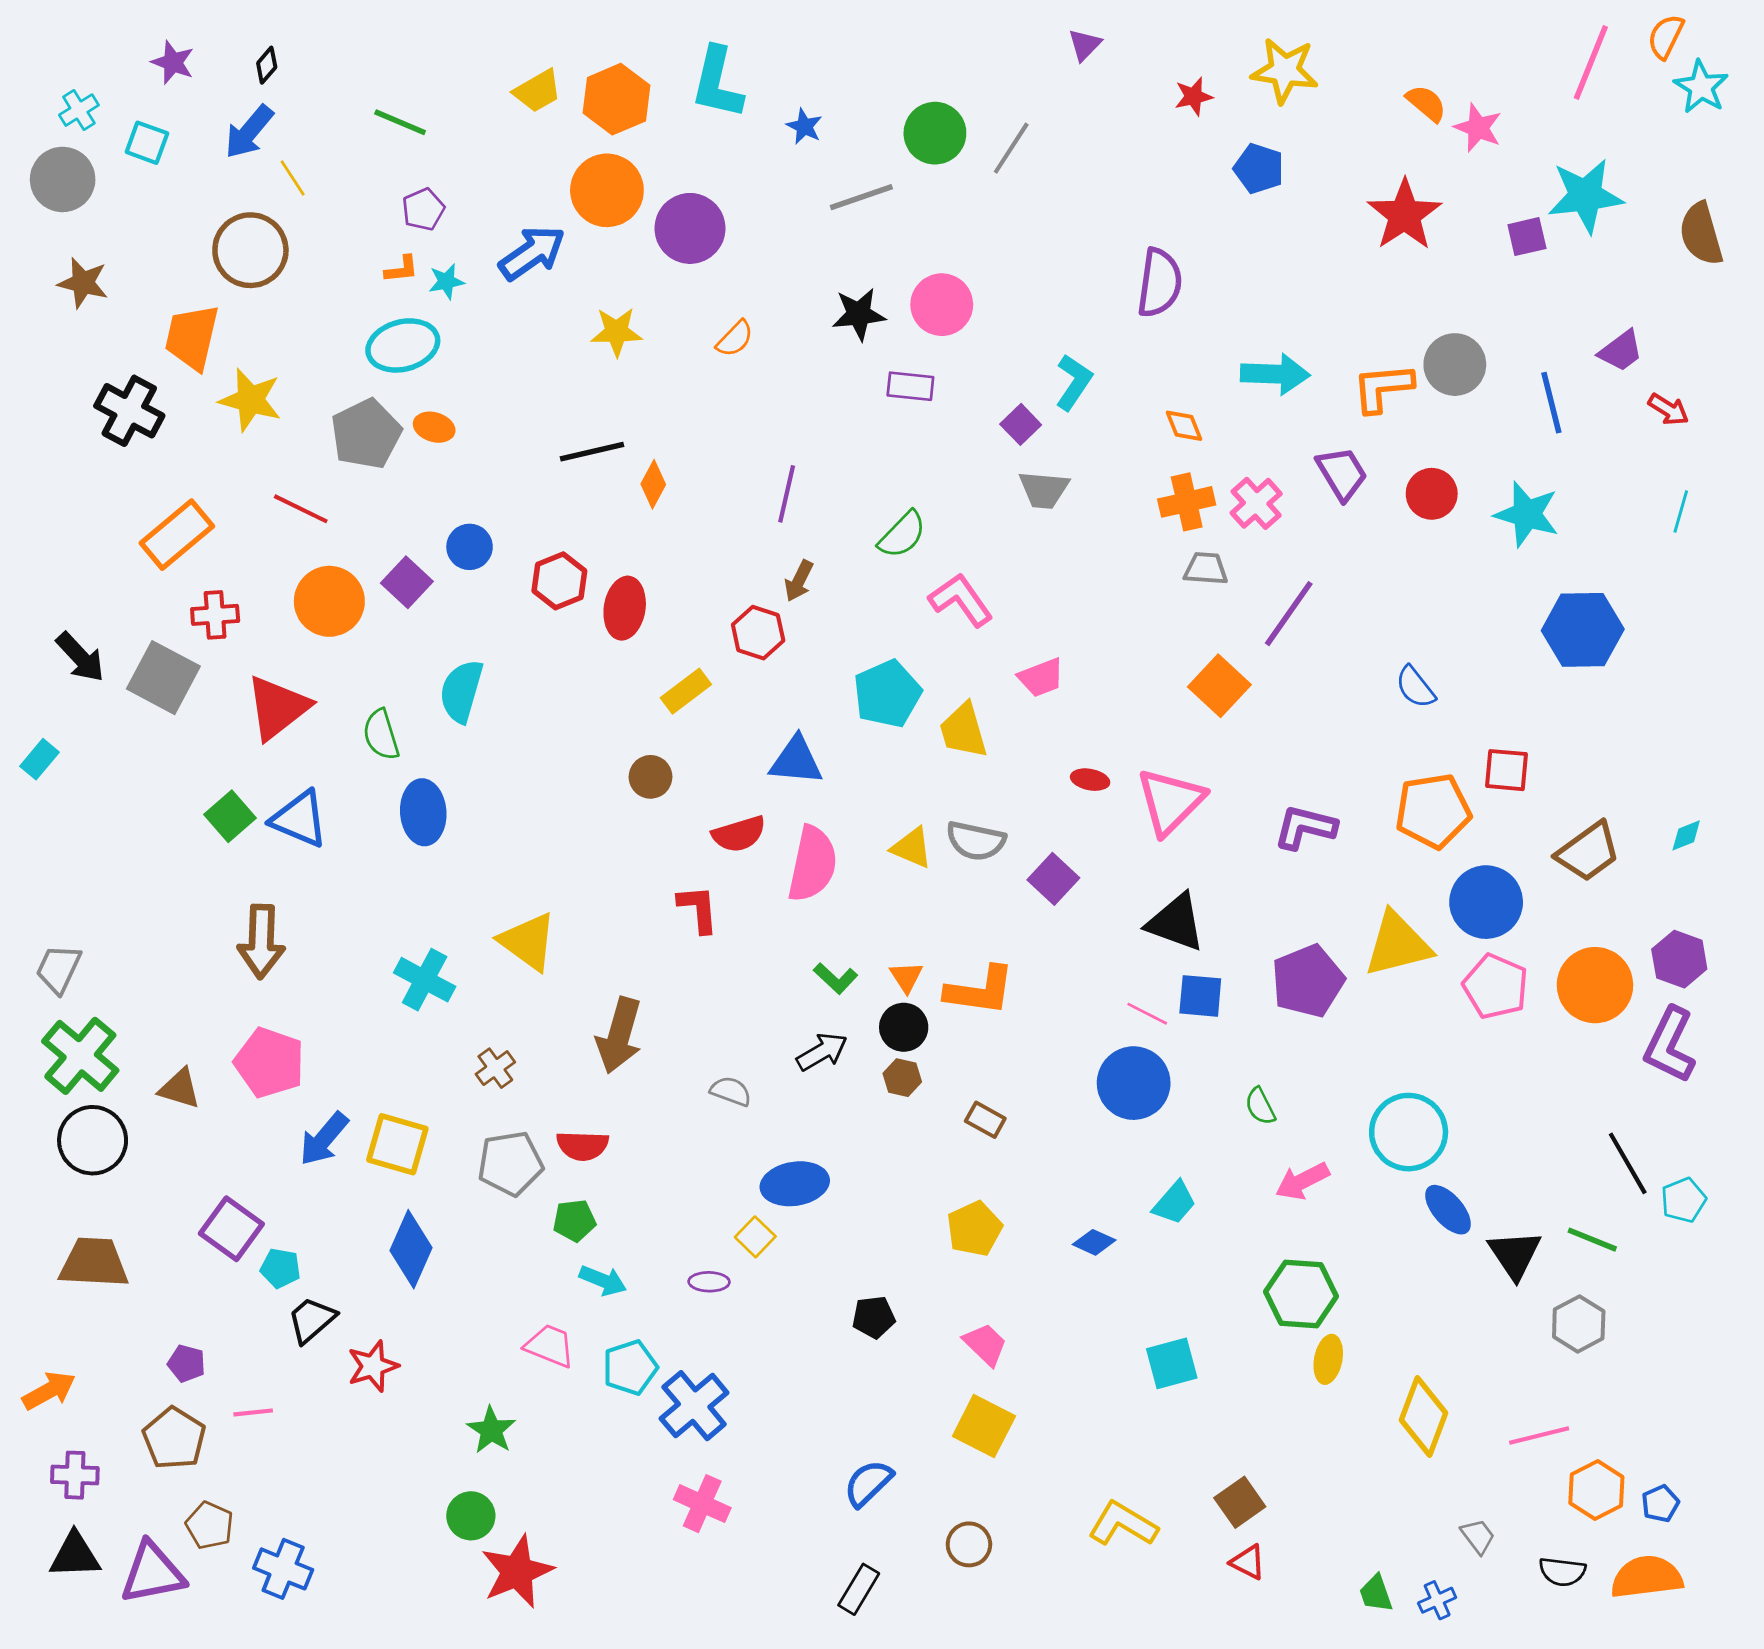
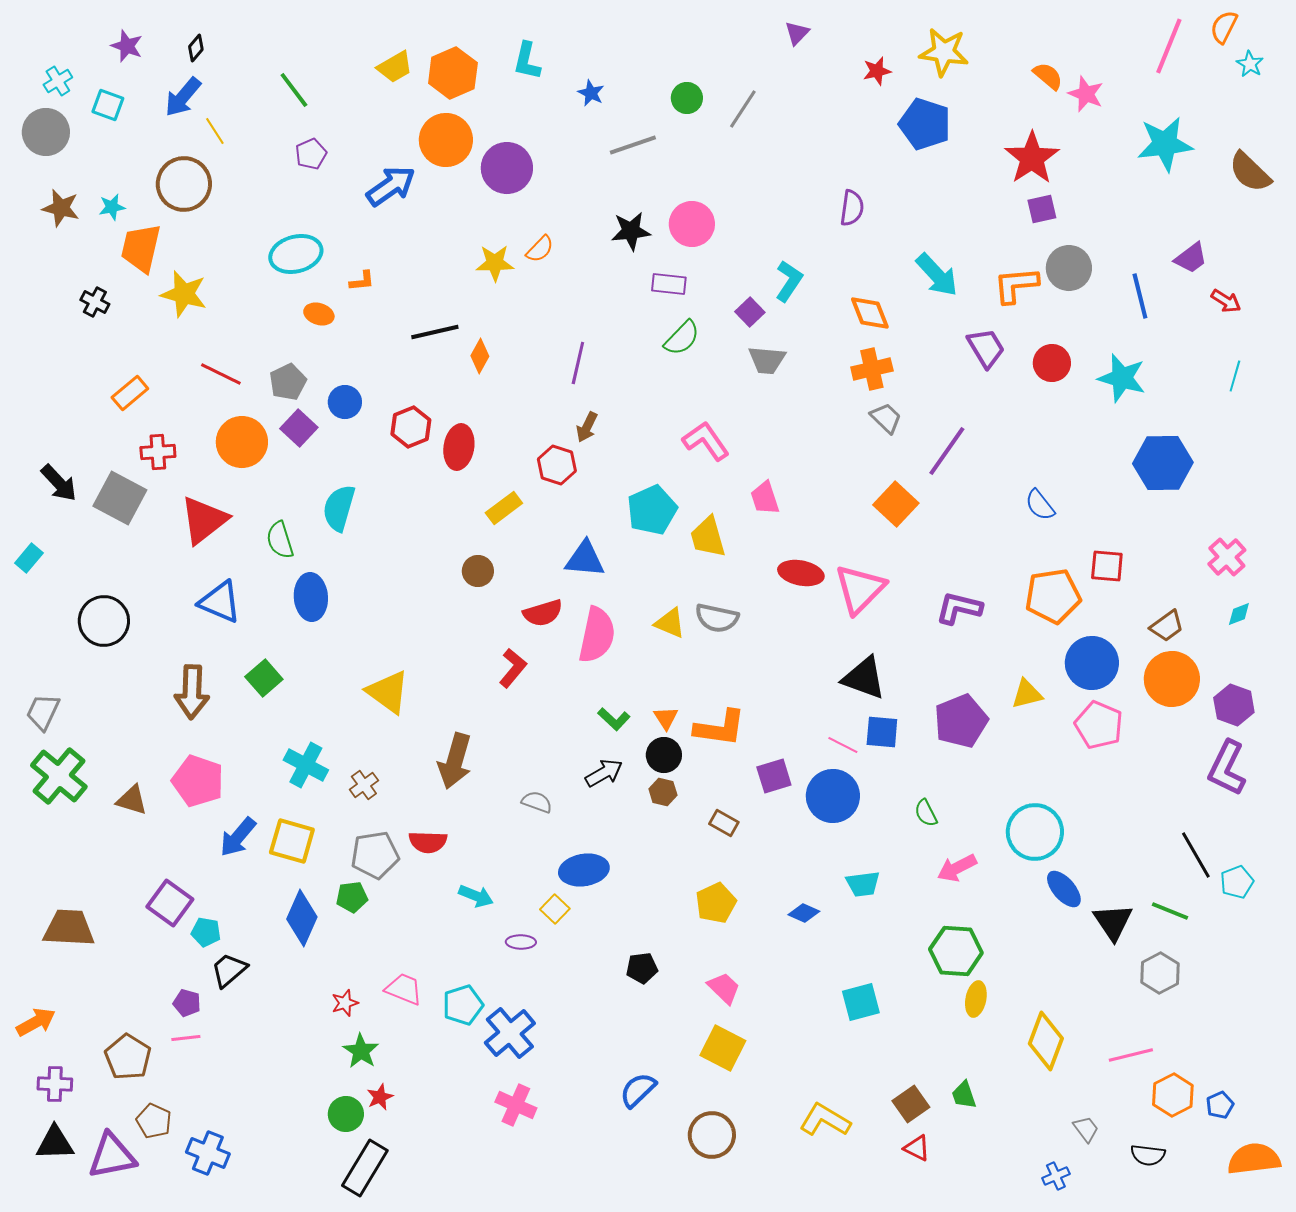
cyan L-shape: (717, 83) -> (527, 61), size x0.7
cyan star: (1701, 87) -> (1250, 64), size x0.7
green line: (400, 122) -> (294, 90), turned 30
green circle: (935, 133) -> (687, 98), size x0.7
blue pentagon: (1259, 169) -> (925, 124), size x1.4
brown semicircle: (1701, 234) -> (1250, 172), turned -30
purple square: (1527, 237) -> (1042, 209), moved
orange L-shape: (401, 269) -> (362, 281), moved
cyan star: (446, 282) -> (112, 207), moved
purple semicircle: (1159, 283) -> (852, 208), size x0.7
yellow star: (616, 332) -> (495, 263), moved
cyan arrow: (1275, 374) -> (937, 275), turned 45
black cross: (129, 411) -> (95, 302), size x0.6
orange diamond: (1184, 426) -> (870, 313), size x1.4
gray pentagon: (366, 434) -> (288, 382), moved, size x0.7
pink cross: (1256, 503) -> (1227, 557), moved
orange rectangle: (177, 535) -> (130, 393), size x0.7
green semicircle: (902, 535) -> (682, 338), moved
gray trapezoid: (1206, 569) -> (886, 418), turned 40
pink trapezoid: (1041, 678) -> (765, 498), turned 93
red ellipse: (1090, 780) -> (801, 573), size x1.6
green square: (230, 816) -> (264, 678), moved
brown trapezoid: (1588, 852) -> (1167, 626), size x0.7
purple square: (1053, 879) -> (774, 776), moved, turned 30
red L-shape: (698, 909) -> (513, 668), turned 45
yellow triangle: (1398, 944) -> (1027, 694), size x0.6
cyan cross: (425, 980) -> (306, 765), moved
orange circle: (1595, 985) -> (1172, 679), moved
black circle: (93, 1140) -> (104, 621), moved
cyan trapezoid: (1174, 1203) -> (863, 884), turned 42
green pentagon: (574, 1221) -> (352, 897), moved
cyan arrow: (603, 1280) -> (476, 896), moved
purple pentagon: (186, 1363) -> (187, 1003), moved
red star: (373, 1366) -> (345, 1003), moved, size x0.7
brown circle: (969, 1544) -> (712, 1135), size x1.4
red star: (517, 1572) -> (380, 1097), moved, size x0.5
orange semicircle: (1647, 1577) -> (1254, 1159), moved
black rectangle: (859, 1589) -> (365, 1168), moved, size x1.5
green trapezoid: (1376, 1593) -> (964, 1095), moved

